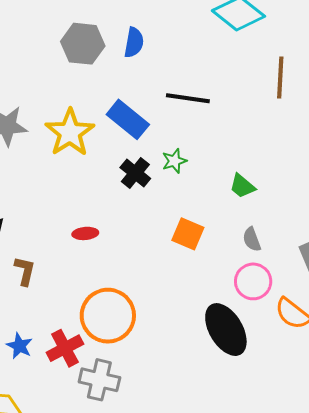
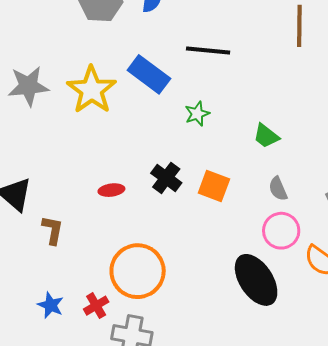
black cross: (135, 173) -> (166, 178), moved
red cross: (65, 348) -> (96, 306), size x0.7

